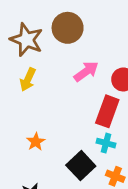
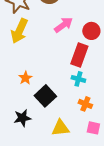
yellow arrow: (28, 79) -> (19, 31), size x1.4
black square: (81, 166) -> (45, 96), moved

